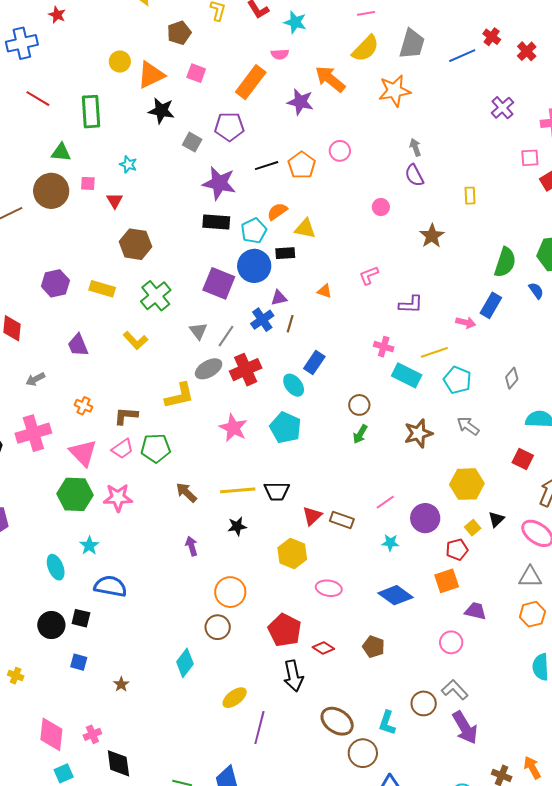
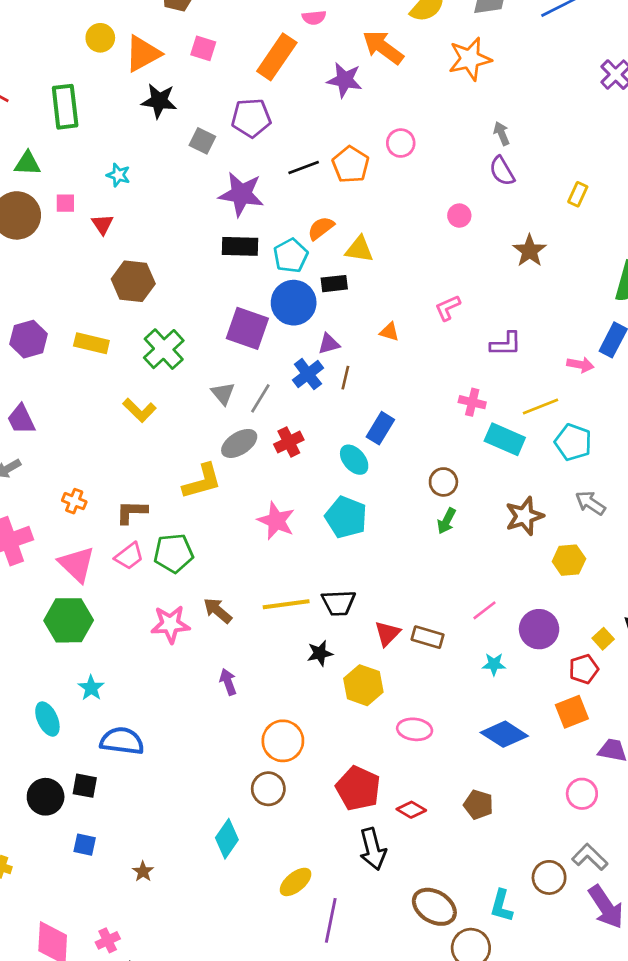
yellow rectangle: (470, 196) -> (578, 194), turned 30
purple trapezoid: (78, 345) -> (21, 419), moved
red cross: (246, 370) -> (289, 442), size x0.7
yellow hexagon: (467, 484) -> (569, 560), moved, size x0.7
pink star: (118, 498) -> (170, 624), moved
black star: (237, 526) -> (320, 653), moved

